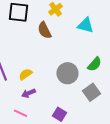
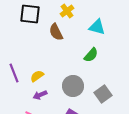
green semicircle: (94, 64) -> (91, 55), moved
gray circle: (67, 73) -> (73, 86), moved

